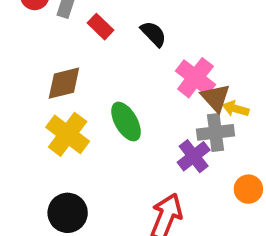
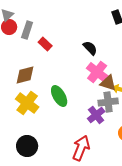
black semicircle: (153, 34) -> (90, 48), moved
brown triangle: (216, 98) -> (108, 83), turned -30

